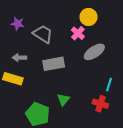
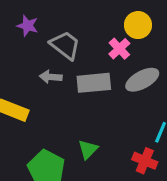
gray arrow: (19, 58) -> (51, 77), moved
gray rectangle: (54, 64) -> (94, 83), moved

